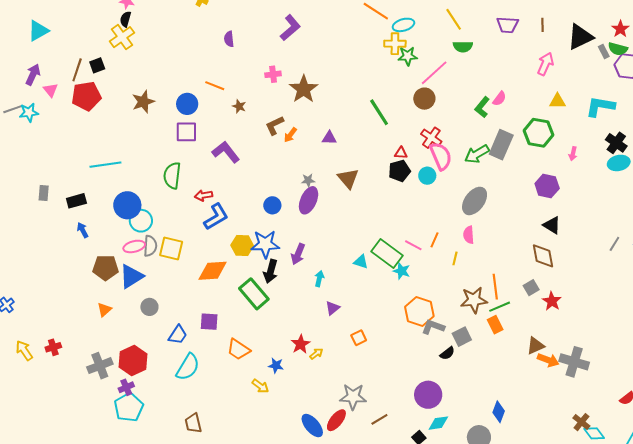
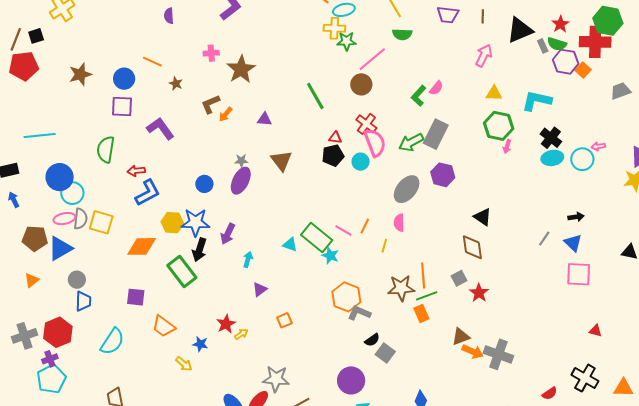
green hexagon: (538, 133) -> (499, 126), moved
purple hexagon: (547, 186) -> (443, 175), moved
blue trapezoid: (178, 335) -> (83, 301), moved, turned -35
gray square: (462, 337) -> (385, 353), moved, turned -30

